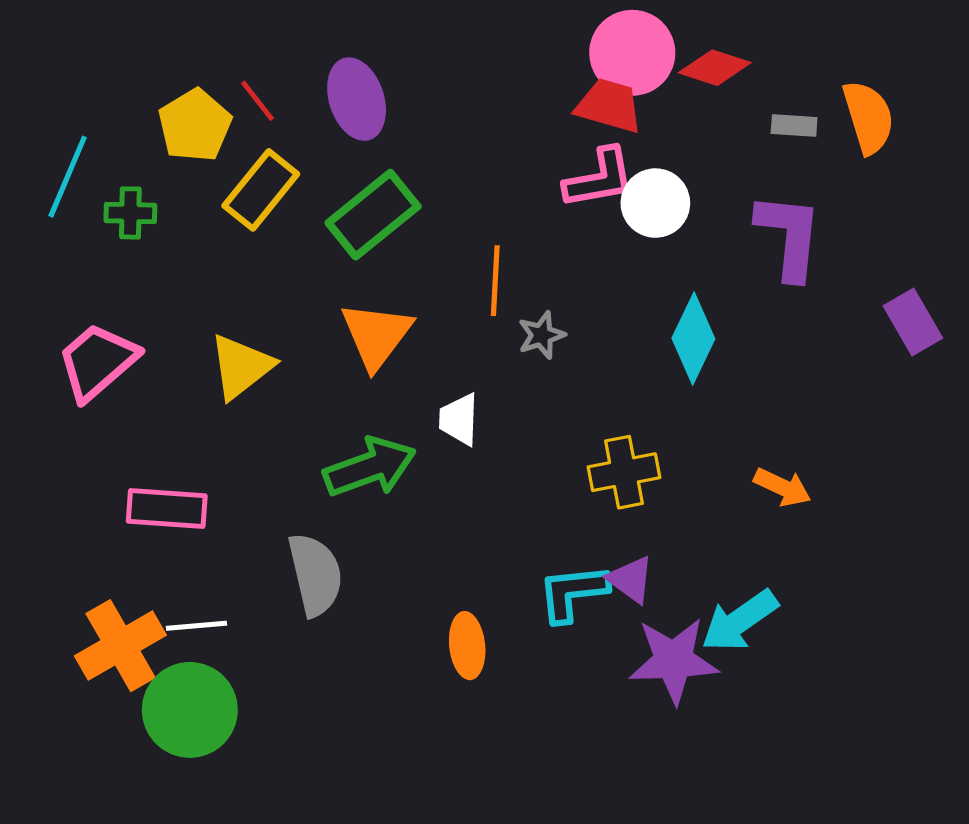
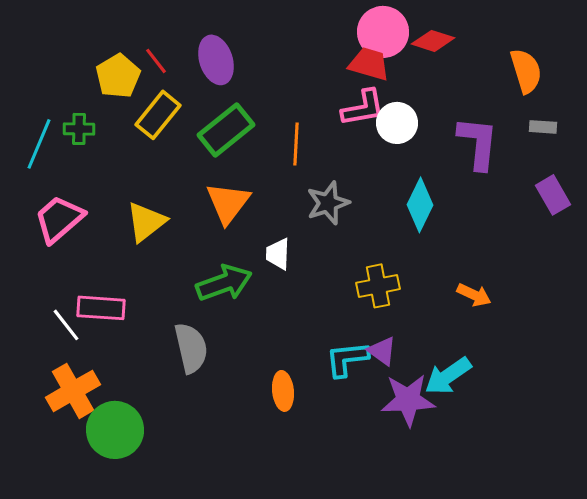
gray rectangle: (794, 125) -> (543, 127), moved
cyan line: (68, 177) -> (39, 144), moved
orange line: (495, 281) -> (296, 144), moved
gray star: (541, 335) -> (328, 203), size x1.5
white line: (196, 626) -> (66, 325), moved, turned 57

